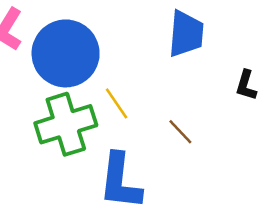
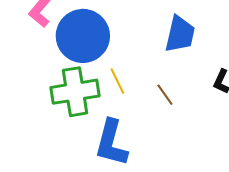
brown line: (180, 132) -> (165, 95), moved

